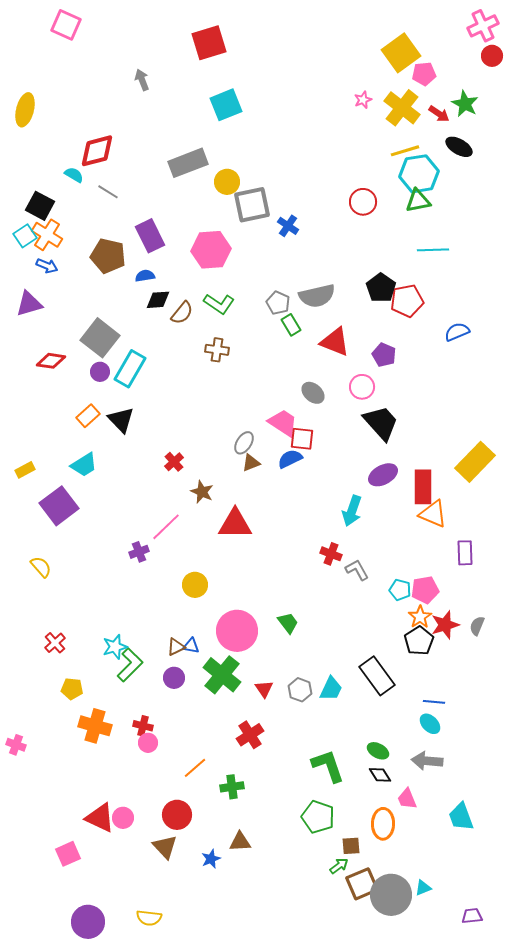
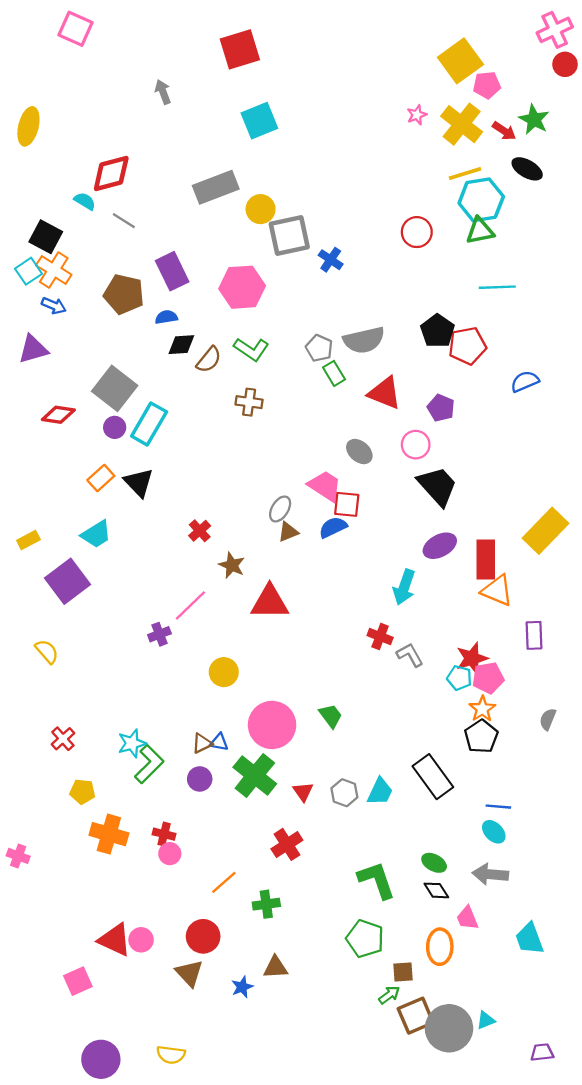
red star: (445, 625) -> (472, 658), moved

